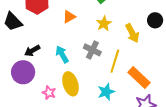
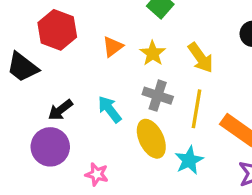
yellow star: (104, 24) -> (153, 53), moved
yellow arrow: (132, 33) -> (201, 58), moved
yellow ellipse: (71, 84) -> (151, 139), moved

